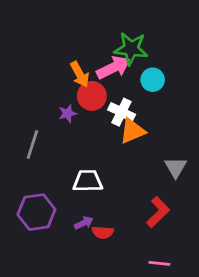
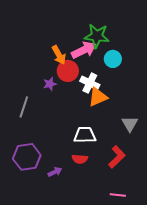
white trapezoid: (88, 181) -> (85, 135), moved
purple arrow: (84, 223) -> (55, 172), moved
red semicircle: (103, 232) -> (80, 159), moved

